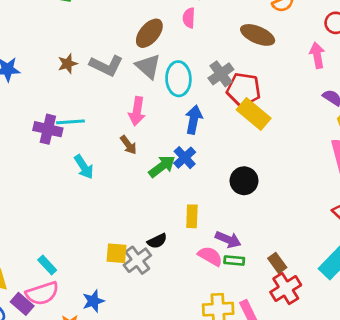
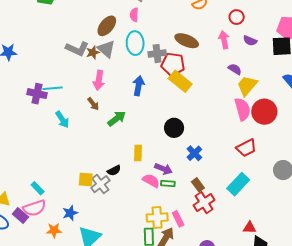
brown ellipse: (258, 35) -> (187, 41), moved
brown star: (68, 64) -> (93, 52), moved
gray cross: (221, 74) -> (157, 54), turned 30
cyan ellipse: (178, 79) -> (135, 43), moved
blue cross: (185, 158) -> (194, 153), moved

